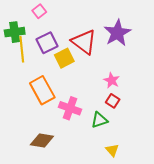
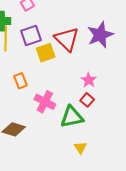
orange rectangle: (42, 90) -> (20, 81), size x0.6
green triangle: (99, 120) -> (72, 117), size x1.4

